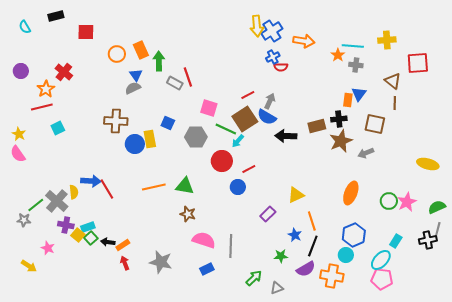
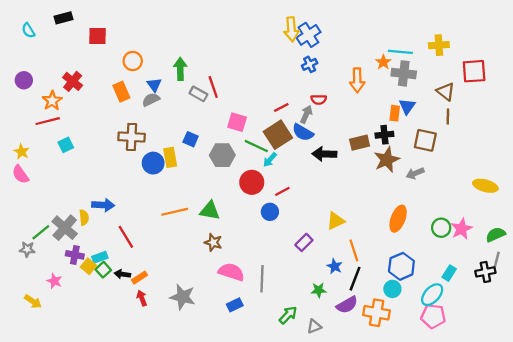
orange arrow: (304, 41) -> (357, 80), moved, turned 80
orange rectangle: (141, 50) -> (121, 92), moved
gray cross: (356, 65) -> (404, 73), size x1.5
red semicircle: (281, 67) -> (319, 100), moved
red line: (107, 189) -> (126, 237), moved

